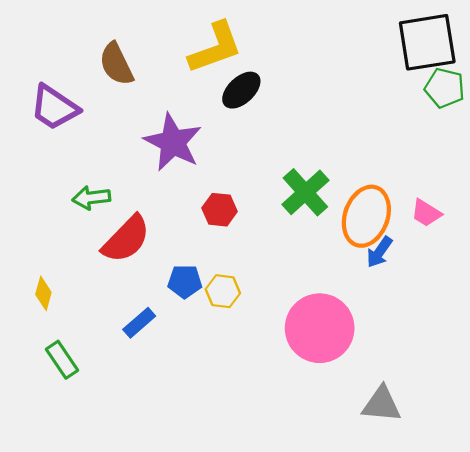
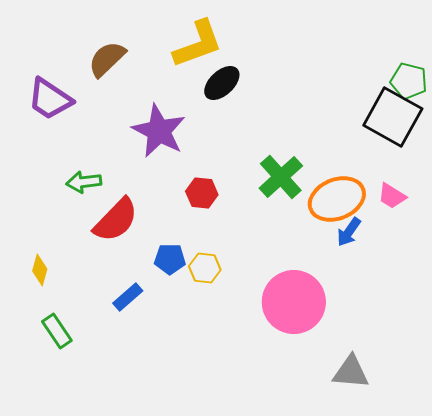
black square: (427, 42) -> (393, 117), moved, turned 38
brown semicircle: (116, 64) -> (107, 59), turned 72
orange ellipse: (366, 216) -> (337, 199), turned 48

